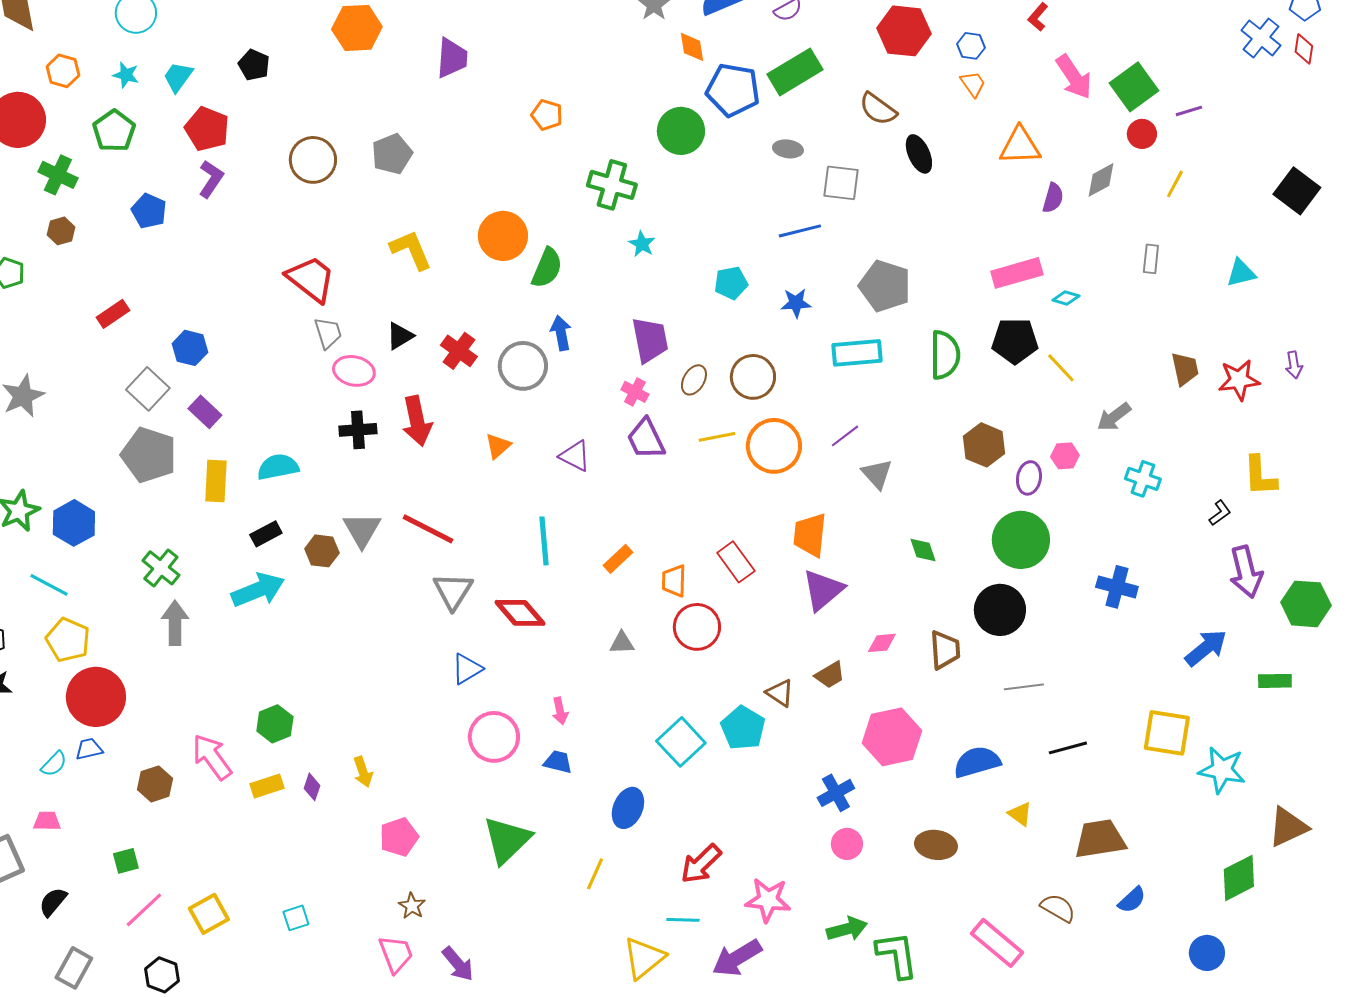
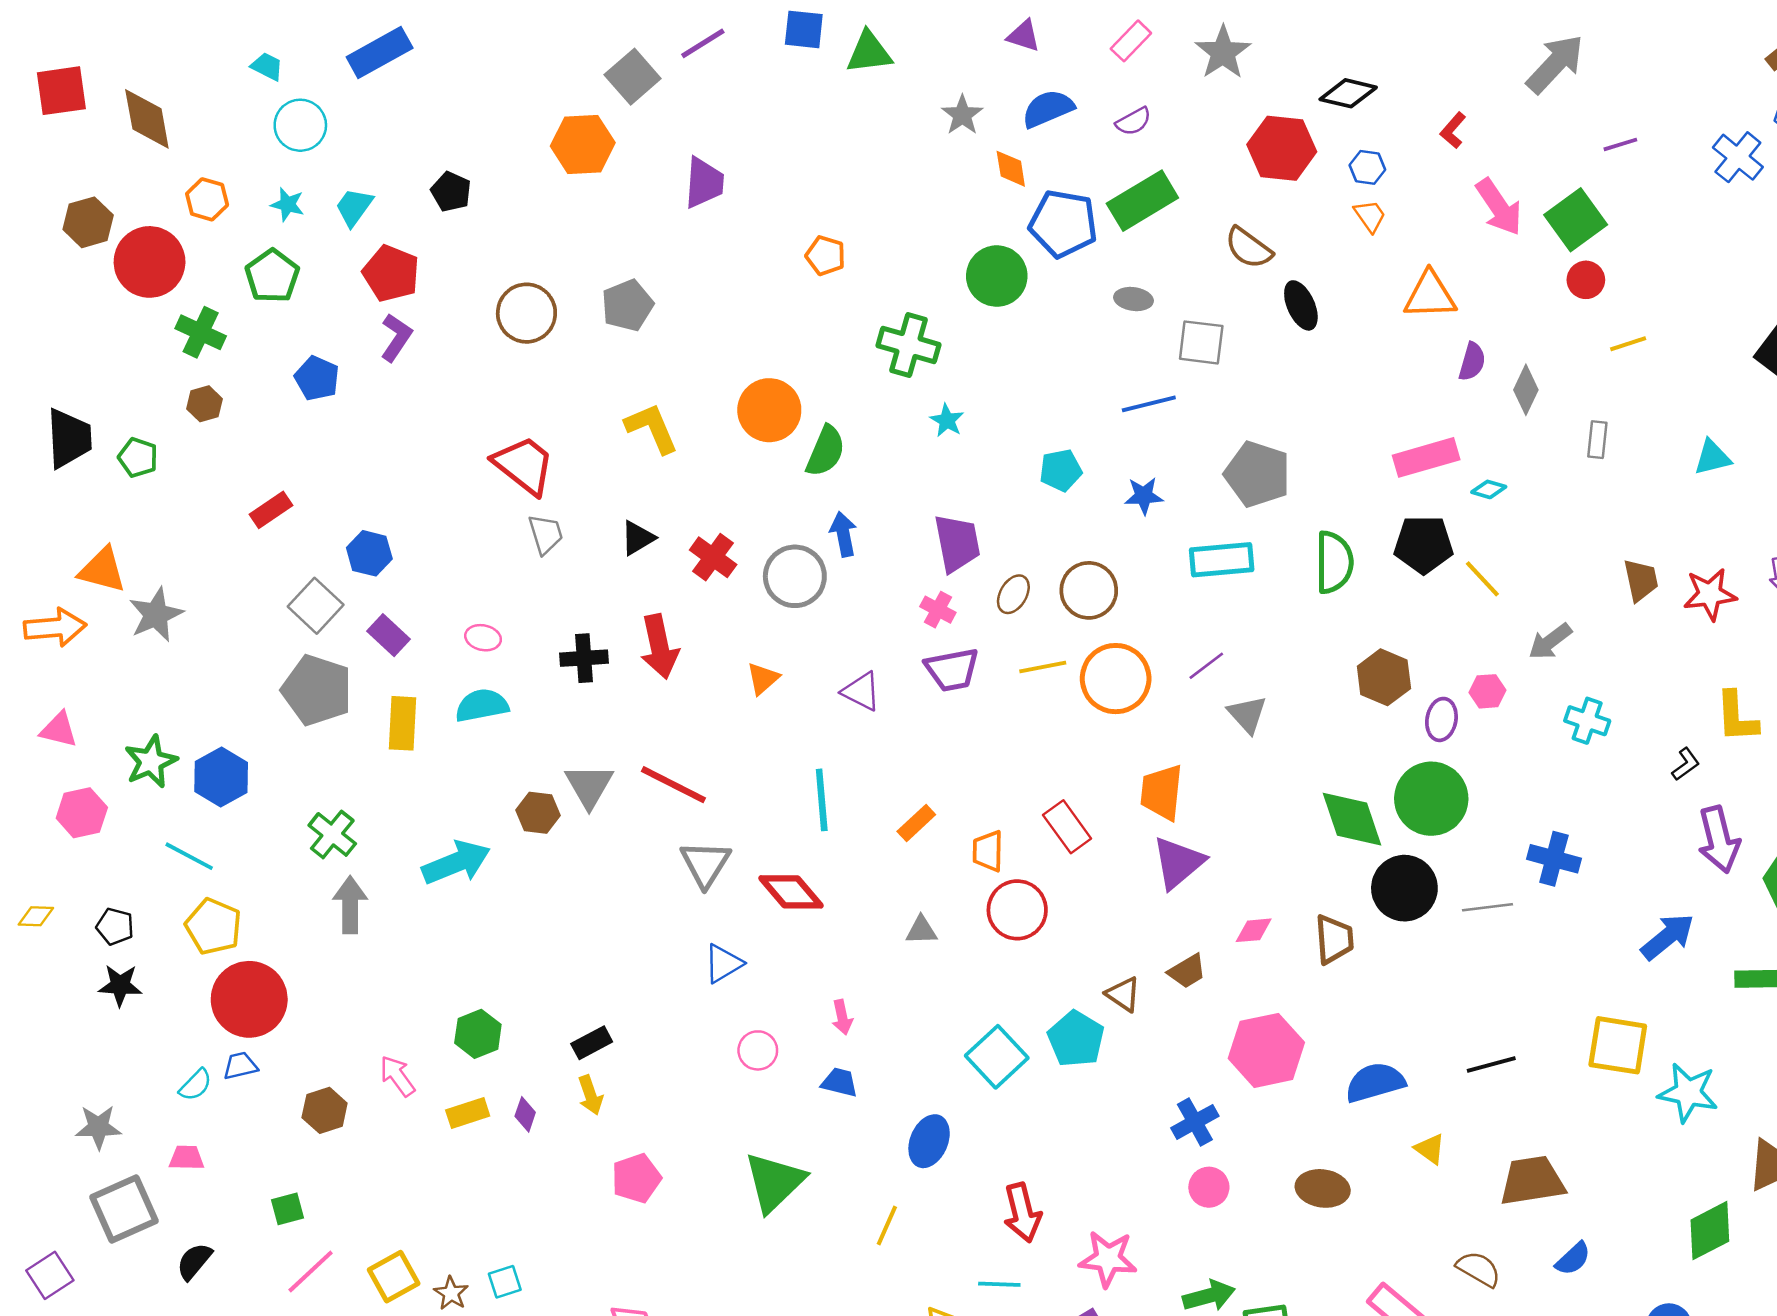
purple line: (1189, 111) -> (1620, 144), moved
gray diamond: (1101, 180) -> (1526, 390), moved, turned -36
yellow line: (1175, 184) -> (1628, 344), turned 44
pink ellipse: (354, 371) -> (483, 638), moved, size x0.7
purple trapezoid: (646, 439) -> (952, 670), turned -75
black rectangle: (266, 534) -> (592, 1043), moved
green diamond: (923, 550) -> (1352, 819), moved, size x1.8
gray line: (1024, 687) -> (1487, 907), moved
pink circle: (494, 737) -> (758, 1050), size x0.6
pink arrow: (212, 757) -> (397, 1076), size x0.7
red arrow: (701, 864) -> (1022, 1213), turned -60
brown star: (412, 906) -> (451, 1293), moved

